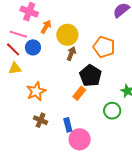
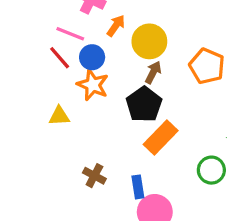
yellow triangle: (15, 68) -> (59, 116), moved
black pentagon: (90, 76) -> (144, 104), moved
orange star: (36, 91) -> (93, 85), moved, turned -30
orange rectangle: (79, 93) -> (161, 137), size x1.5

